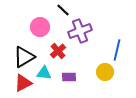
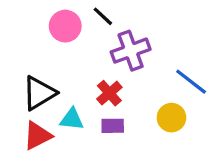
pink circle: (40, 27) -> (65, 26), moved
blue line: (117, 50) -> (191, 82), turned -65
red cross: (58, 51) -> (109, 93), moved

